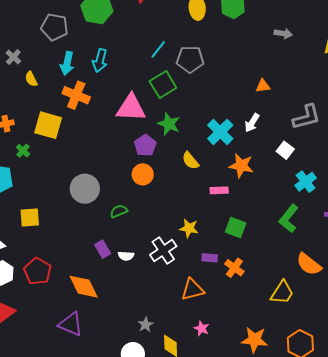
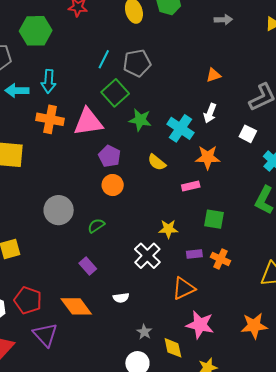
cyan arrow: (67, 63) -> (17, 91), turned 90
orange cross: (76, 95) -> (50, 119), moved
green star: (169, 124) -> (140, 120), moved
white semicircle: (126, 256) -> (121, 298), moved
purple triangle: (71, 324) -> (45, 335), moved, turned 36
pink star: (202, 328) -> (200, 325), size x1.8

